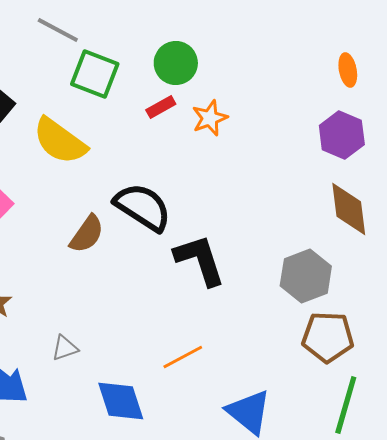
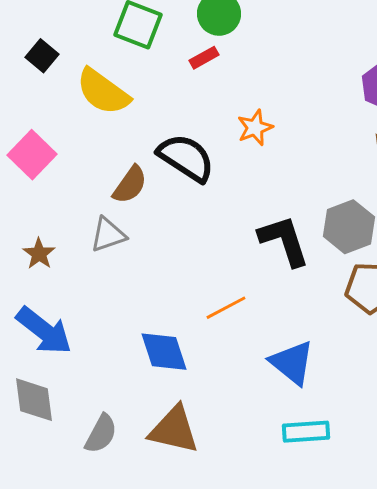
orange star: (210, 118) -> (255, 128), moved
black L-shape: (200, 260) -> (284, 241), moved
gray triangle: (65, 348) -> (108, 235), moved, size x1.4

